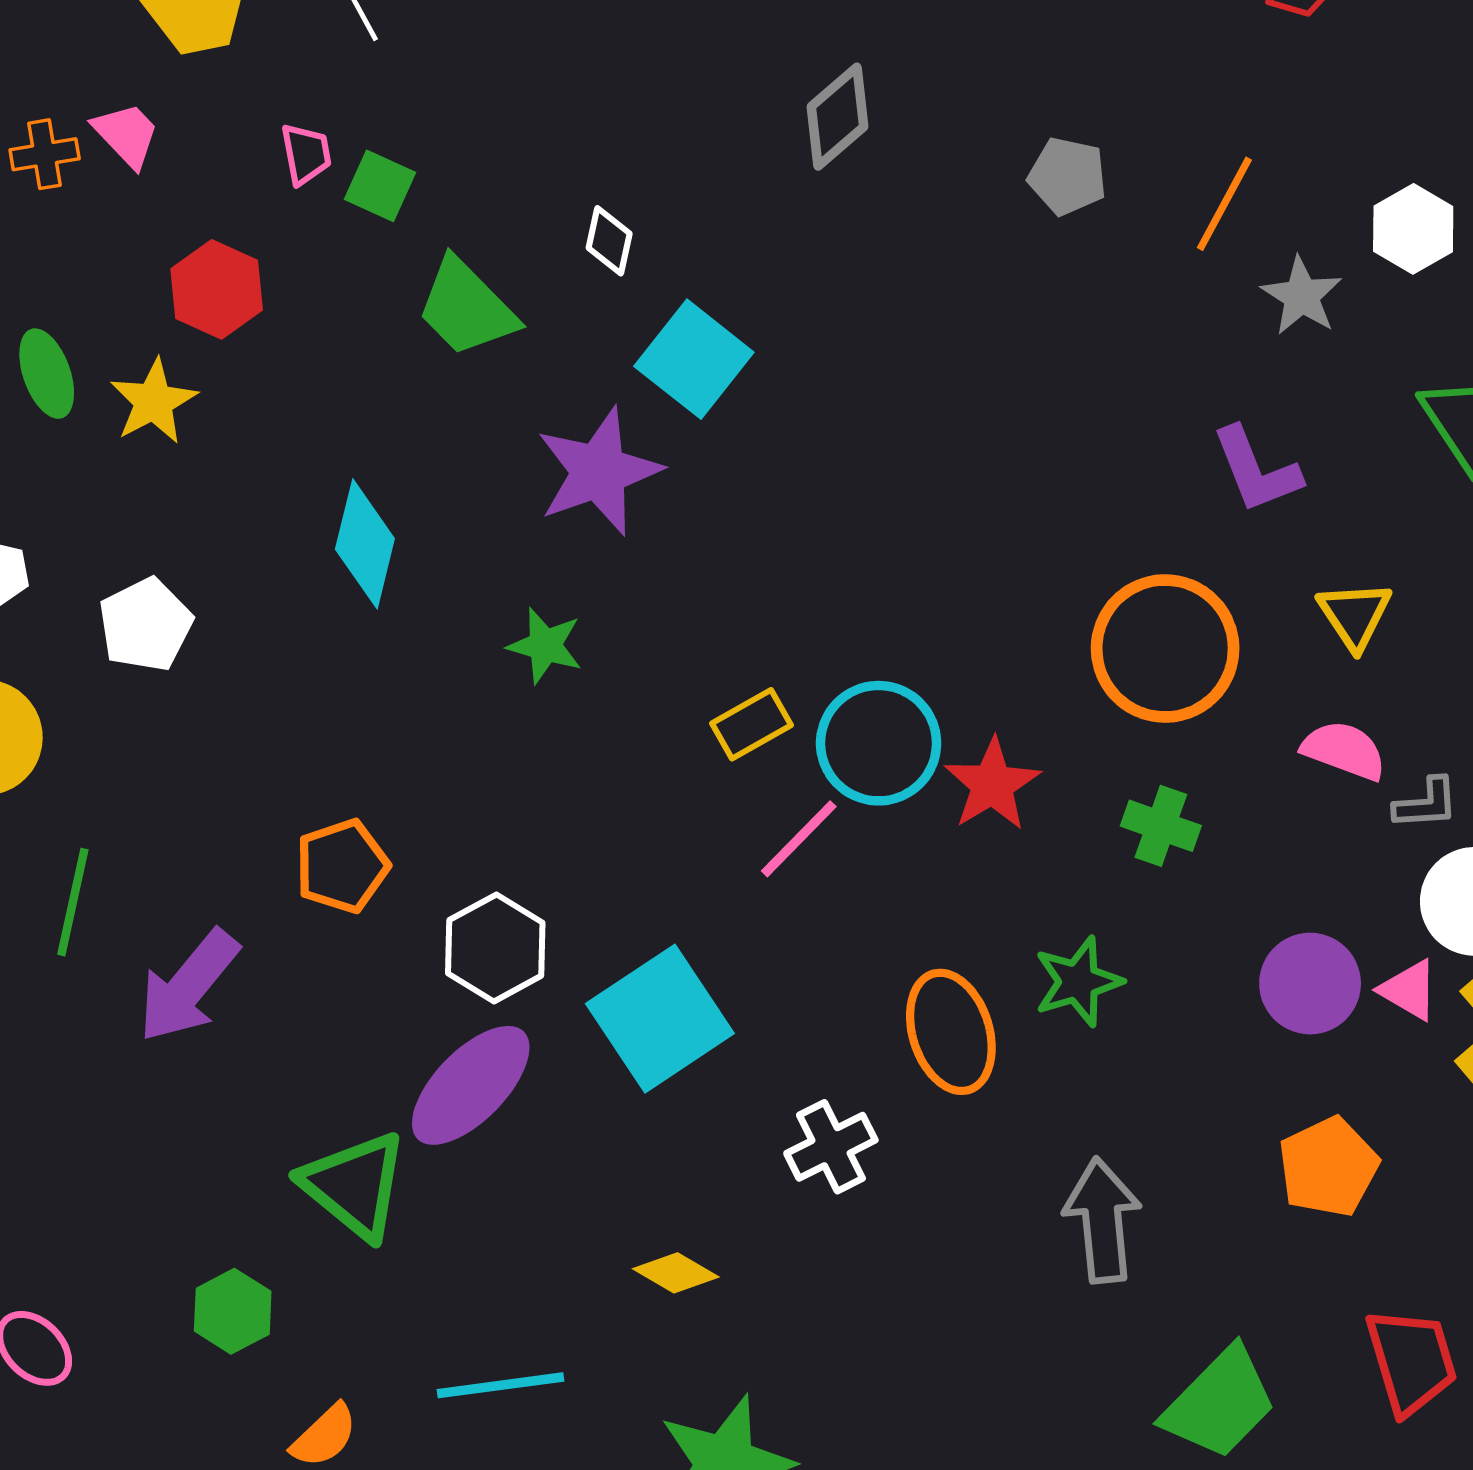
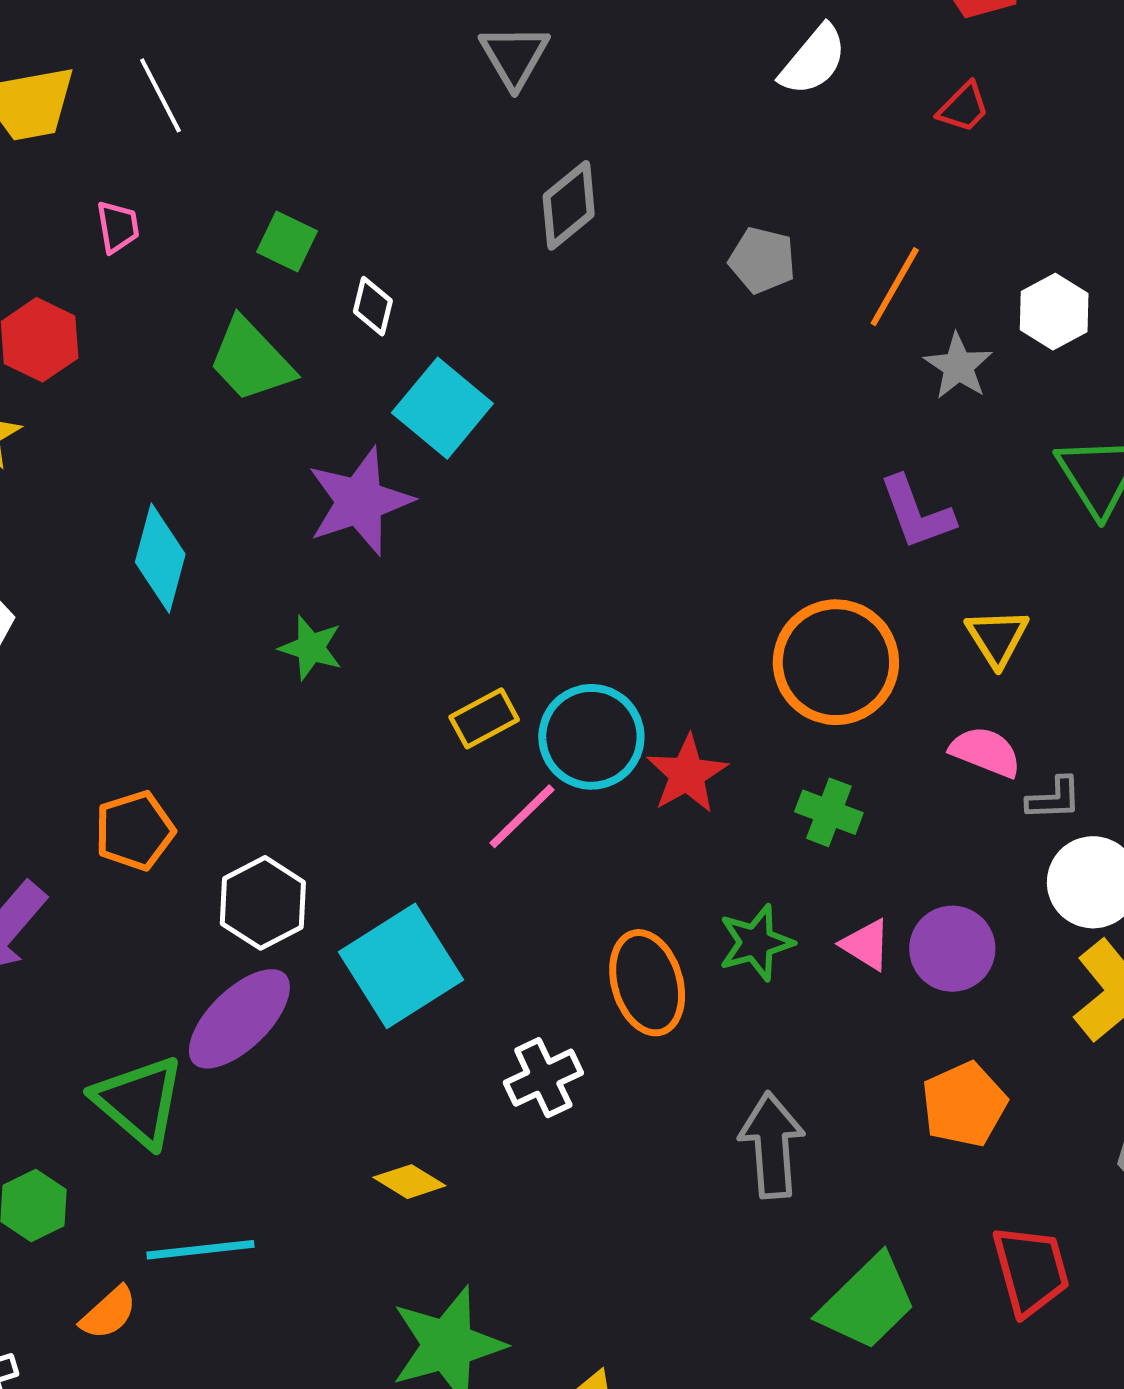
green square: (380, 186) -> (287, 241), moved
pink triangle: (1409, 990) -> (866, 945), moved
cyan line: (501, 1385) -> (200, 1250), moved

